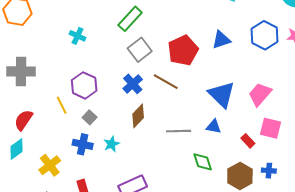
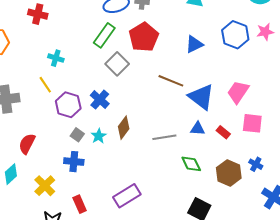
red pentagon: (183, 50) -> (144, 37), moved
brown line: (166, 82) -> (171, 81), moved
blue cross: (133, 84) -> (100, 100), moved
yellow line: (62, 105) -> (45, 85), moved
red semicircle: (23, 120) -> (27, 144), moved
red rectangle: (248, 141) -> (223, 132), moved
cyan star: (112, 144) -> (99, 136), moved
blue cross: (269, 171) -> (256, 164), turned 32

